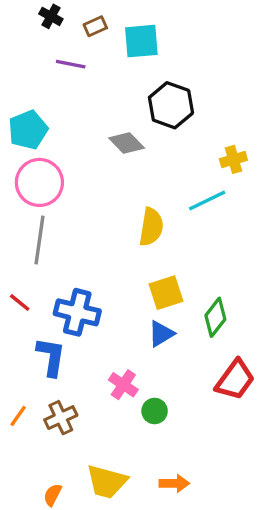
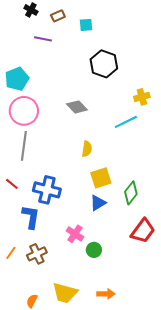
cyan square: (141, 41) -> (86, 25), size x0.6
gray diamond: (127, 143) -> (77, 107), moved
yellow semicircle: (151, 227) -> (87, 149), moved, size x0.7

